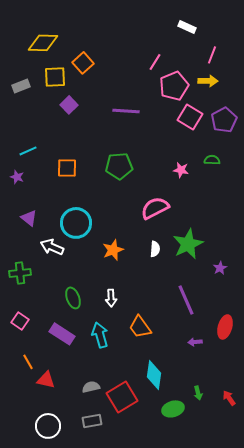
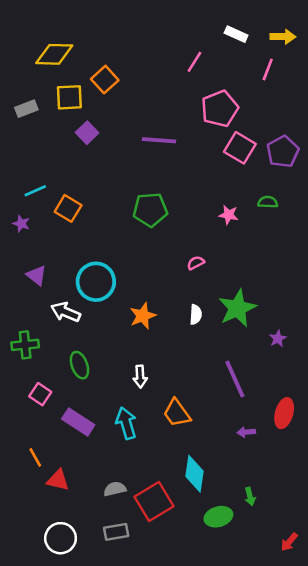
pink line: (155, 62) -> (194, 62), moved
yellow arrow: (208, 81) -> (283, 37), moved
orange square: (67, 168) -> (68, 208), moved, turned 30
pink semicircle: (155, 208) -> (196, 263), size x0.5
green ellipse: (73, 298) -> (79, 365), moved
pink square: (20, 321) -> (40, 394), moved
red arrow: (229, 398) -> (289, 542), moved, turned -105

